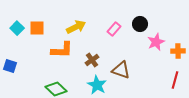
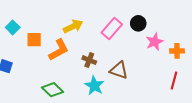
orange square: (37, 28) -> (34, 40), moved
pink rectangle: (114, 29) -> (112, 28), size x1.5
orange L-shape: (62, 50) -> (59, 50), turned -30
brown cross: (92, 60) -> (89, 60), turned -32

